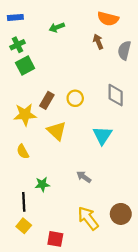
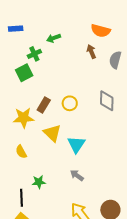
green cross: (17, 45) -> (34, 54), moved
cyan triangle: (102, 135) -> (76, 144), moved

